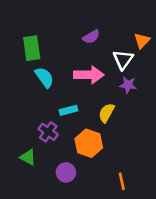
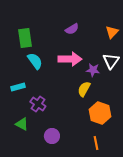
white triangle: (123, 60) -> (111, 61), moved
purple star: (128, 85) -> (93, 70), moved
cyan rectangle: (68, 110) -> (18, 87), moved
orange hexagon: (89, 143) -> (100, 113), moved

